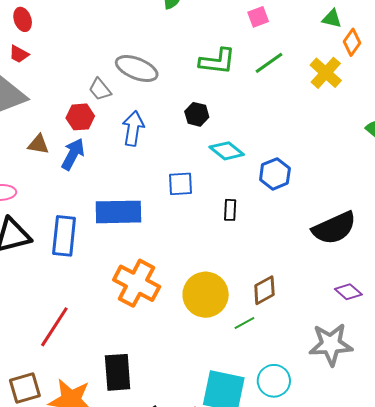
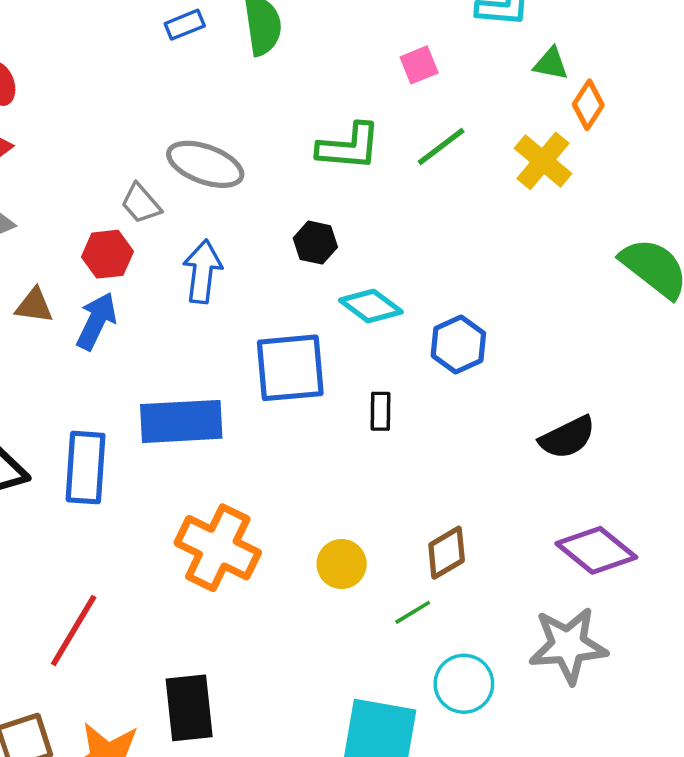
blue square: (180, 184) -> (290, 368), size x1.6
black semicircle: (334, 228) -> (567, 437), size x0.7
purple diamond: (348, 292) -> (596, 550), size x1.6
yellow circle: (206, 295) -> (342, 564), size x0.6
cyan circle: (274, 381) -> (464, 684), moved

